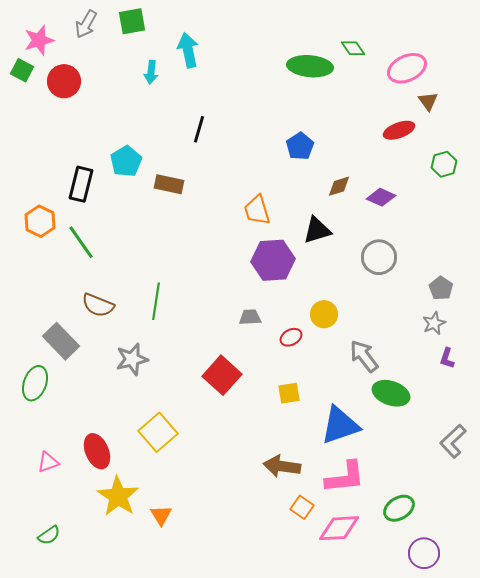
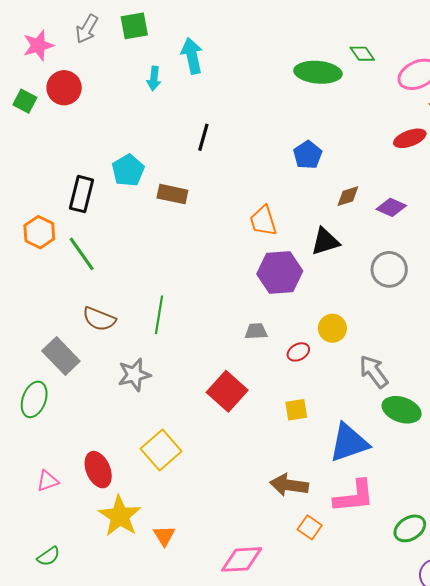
green square: (22, 70) -> (25, 101), moved
pink diamond: (339, 528) -> (242, 559), moved

